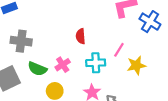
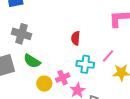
pink cross: (63, 65) -> (63, 78), moved

